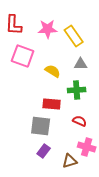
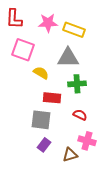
yellow rectangle: (74, 36) -> (74, 30), turned -35
gray triangle: (81, 64) -> (68, 58), moved, size x1.6
yellow semicircle: (53, 71) -> (41, 73), moved

